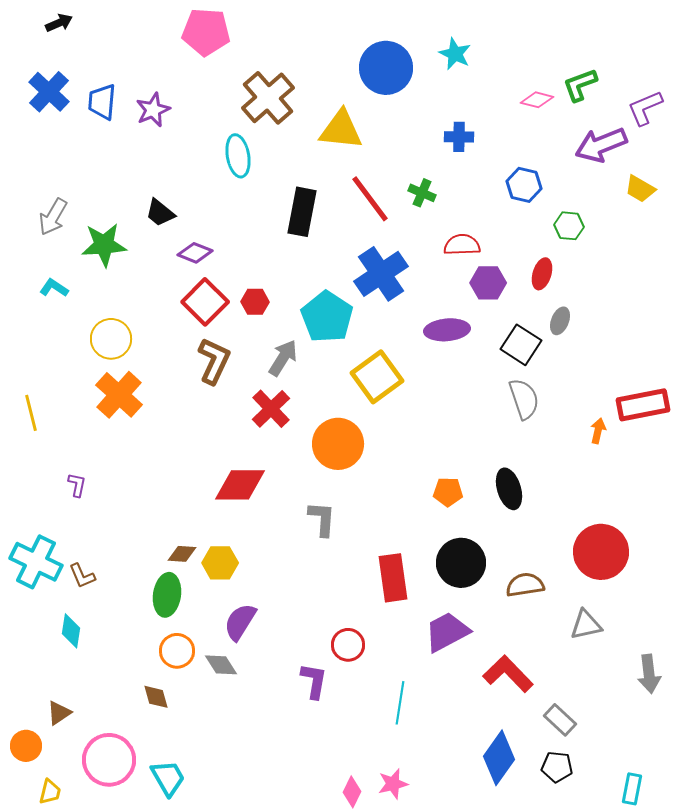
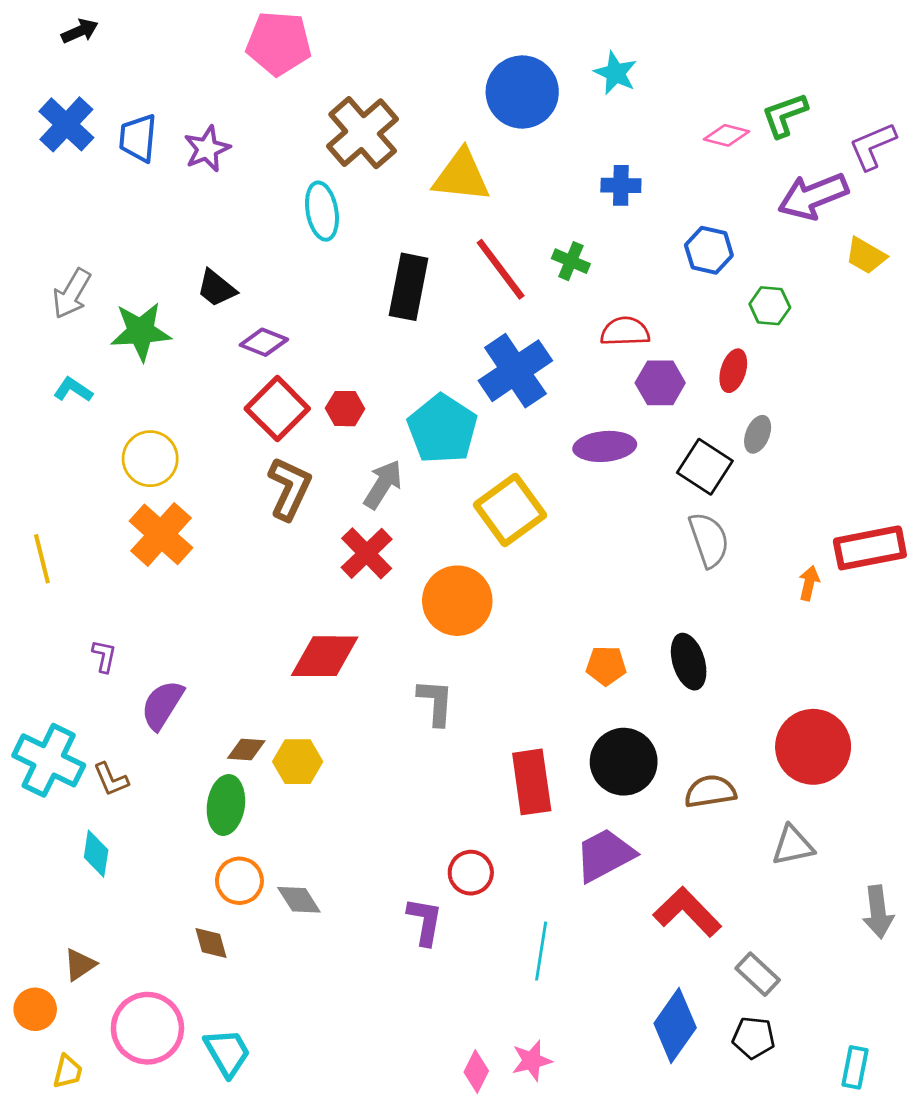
purple semicircle: (240, 622) -> (162, 705), moved

